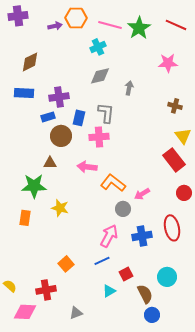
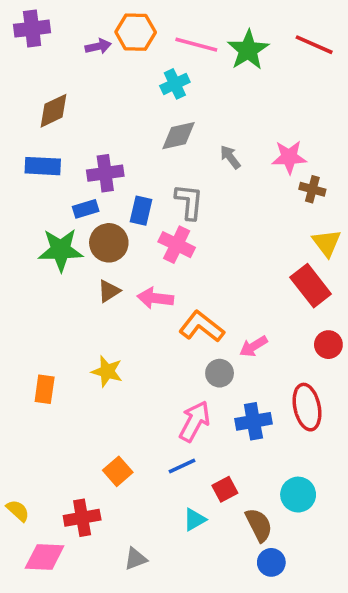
pink star: (168, 63) -> (289, 157), moved
gray arrow: (129, 88) -> (230, 157), turned -48
pink cross: (99, 137) -> (177, 245), turned 30
brown triangle: (50, 163) -> (109, 291), moved, turned -32
green star: (34, 186) -> (61, 250), moved

